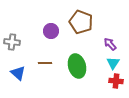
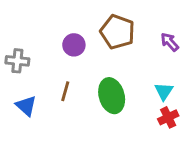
purple arrow: (110, 44) -> (170, 42), moved
brown line: (45, 63) -> (65, 91), turned -72
red cross: (116, 81) -> (168, 117), turned -32

